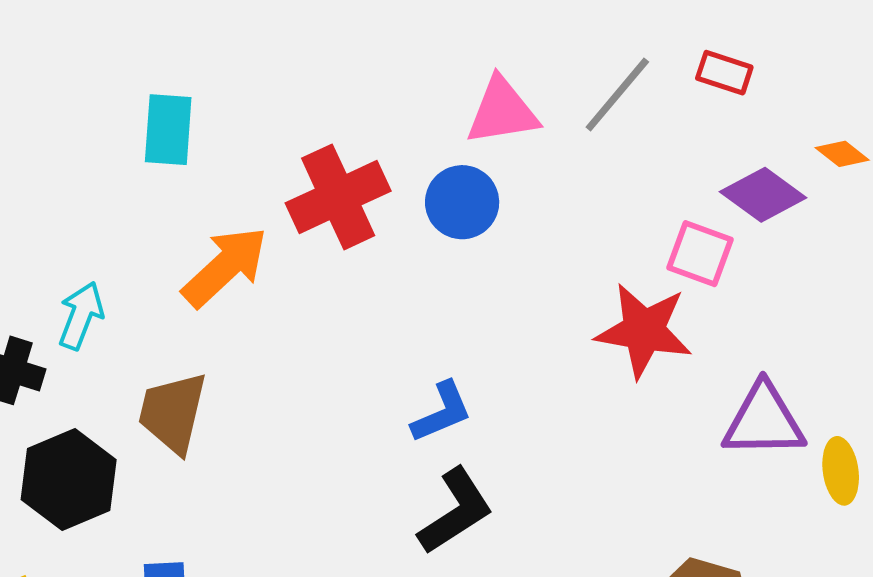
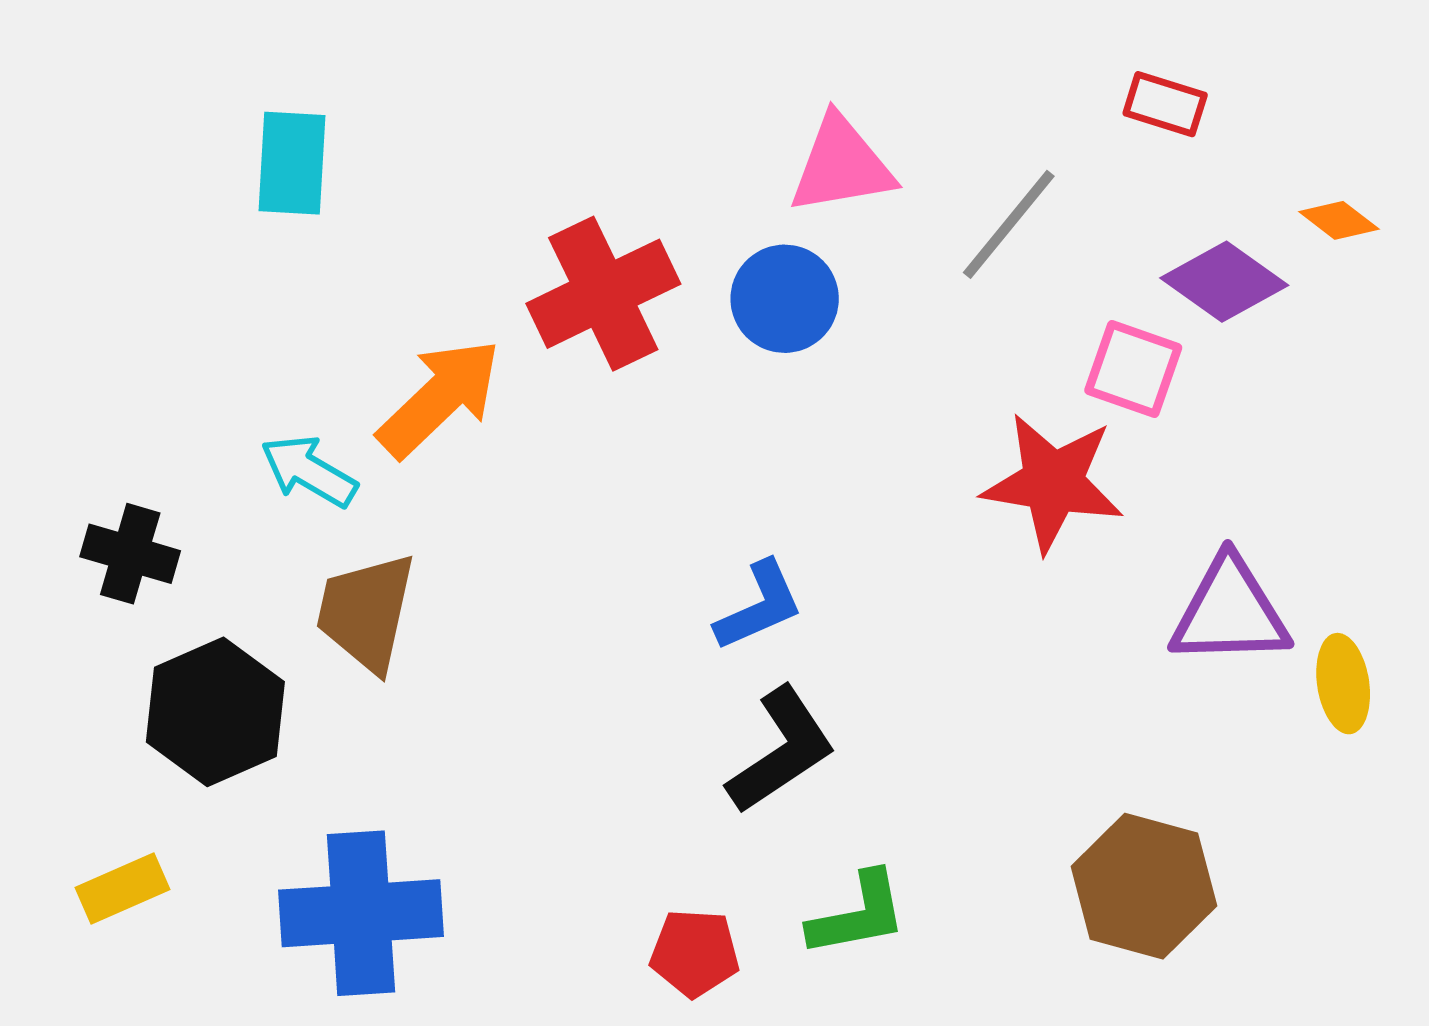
gray line: (617, 94) -> (1009, 224), moved
cyan rectangle: (168, 130) -> (292, 163), moved
cyan arrow: (81, 316) -> (309, 471), moved, turned -80

